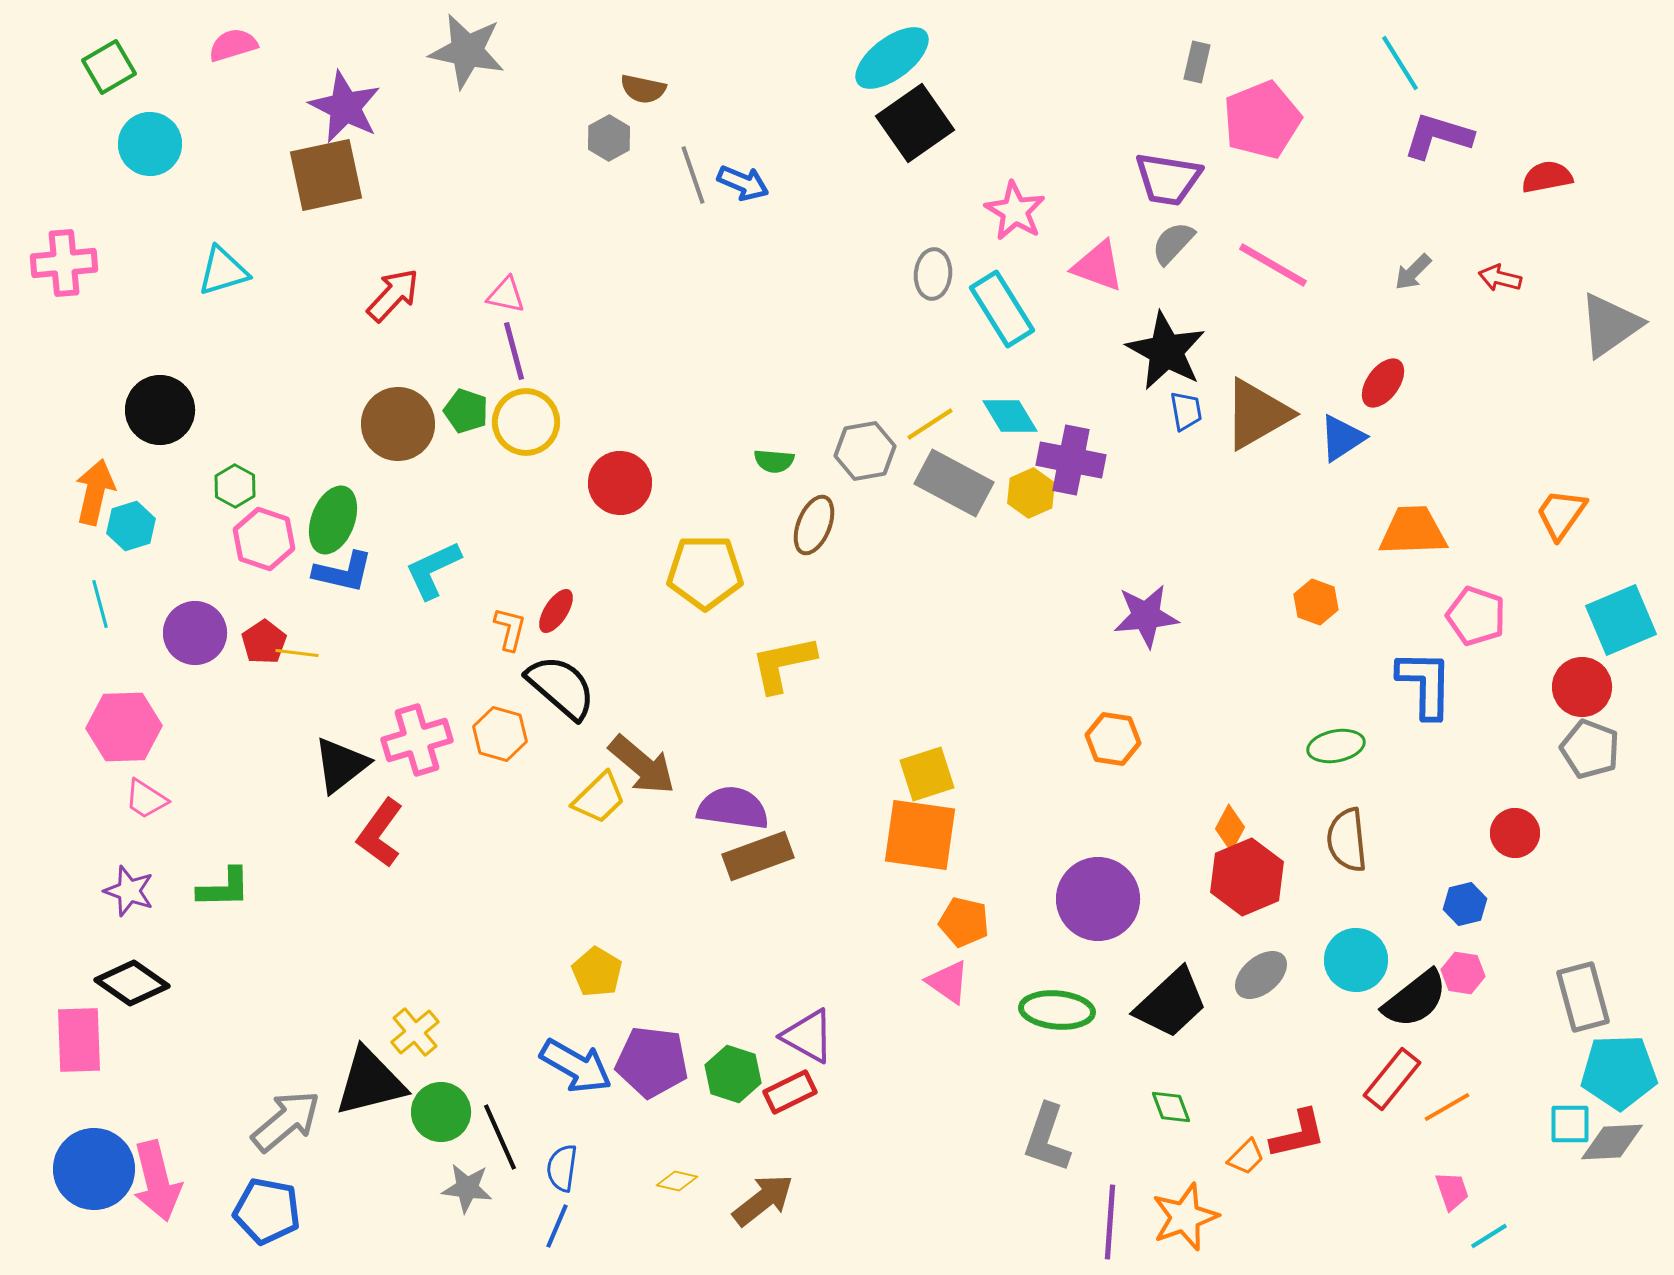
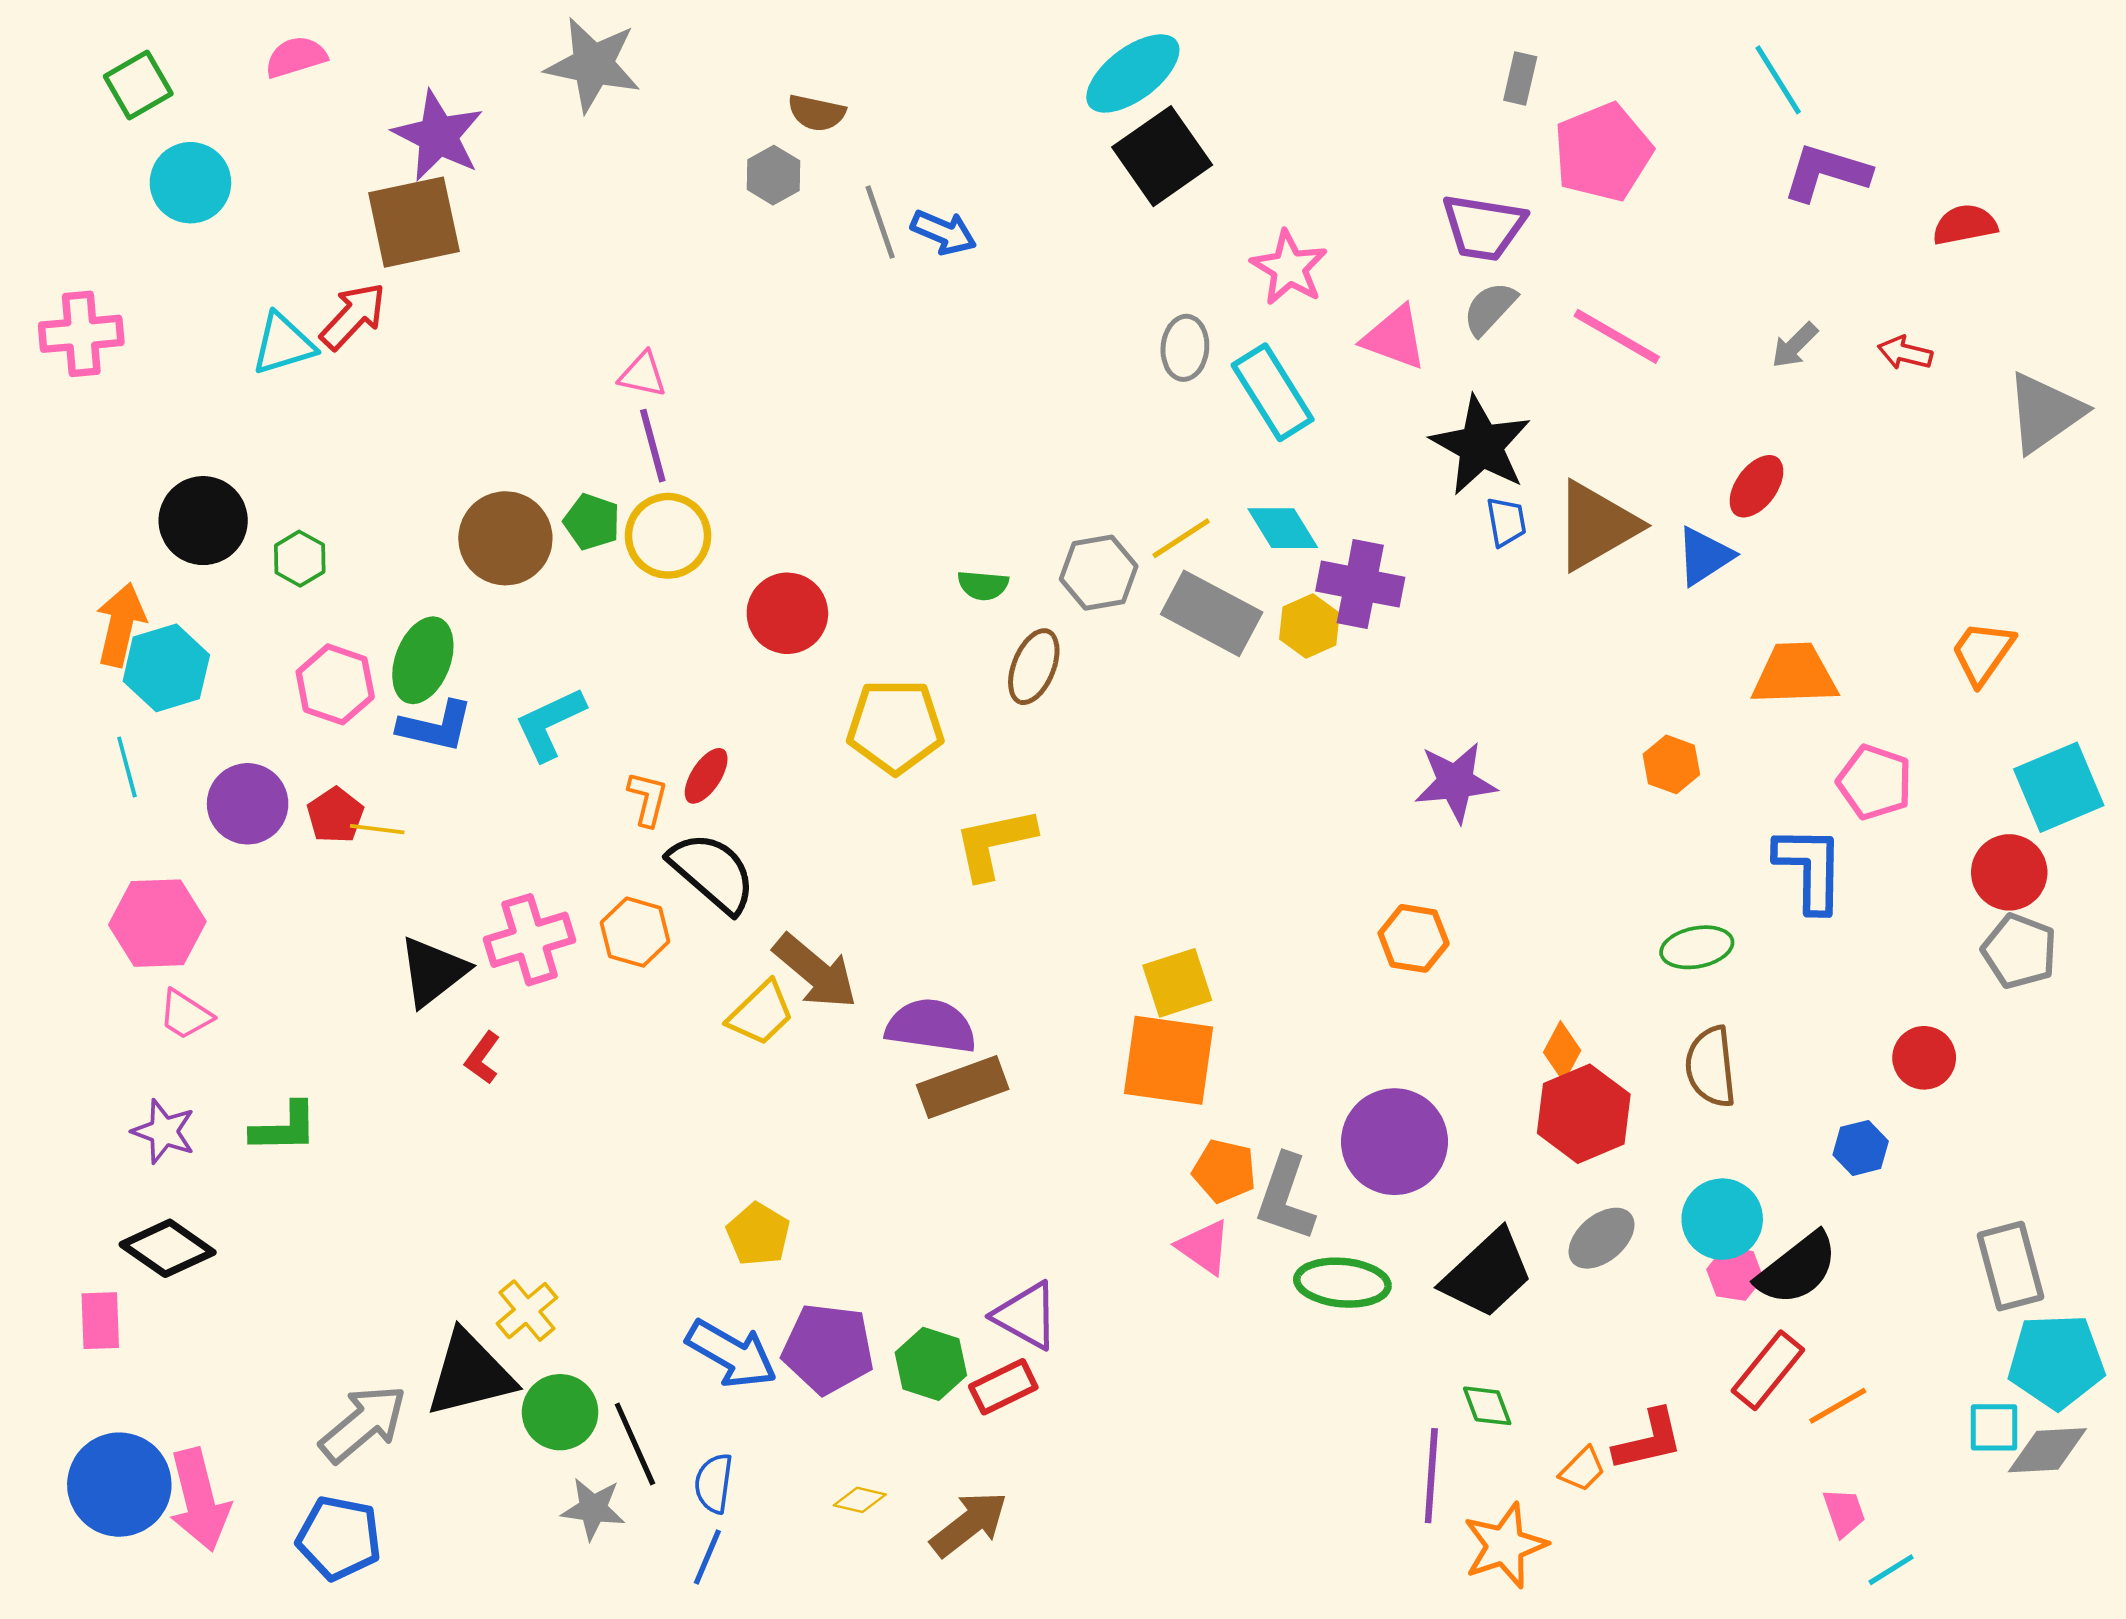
red arrow: (393, 295) -> (353, 316), moved
green hexagon: (235, 486) -> (300, 559), moved
cyan hexagon: (131, 526) -> (166, 668), size x1.4
red L-shape: (380, 833) -> (483, 1058), size x0.6
pink hexagon: (1463, 973) -> (1735, 1274), moved
pink rectangle: (79, 1040) -> (100, 1321), size x0.7
gray L-shape: (1047, 1138) -> (1285, 1198), moved
purple line: (1110, 1222) -> (1431, 1476), moved

